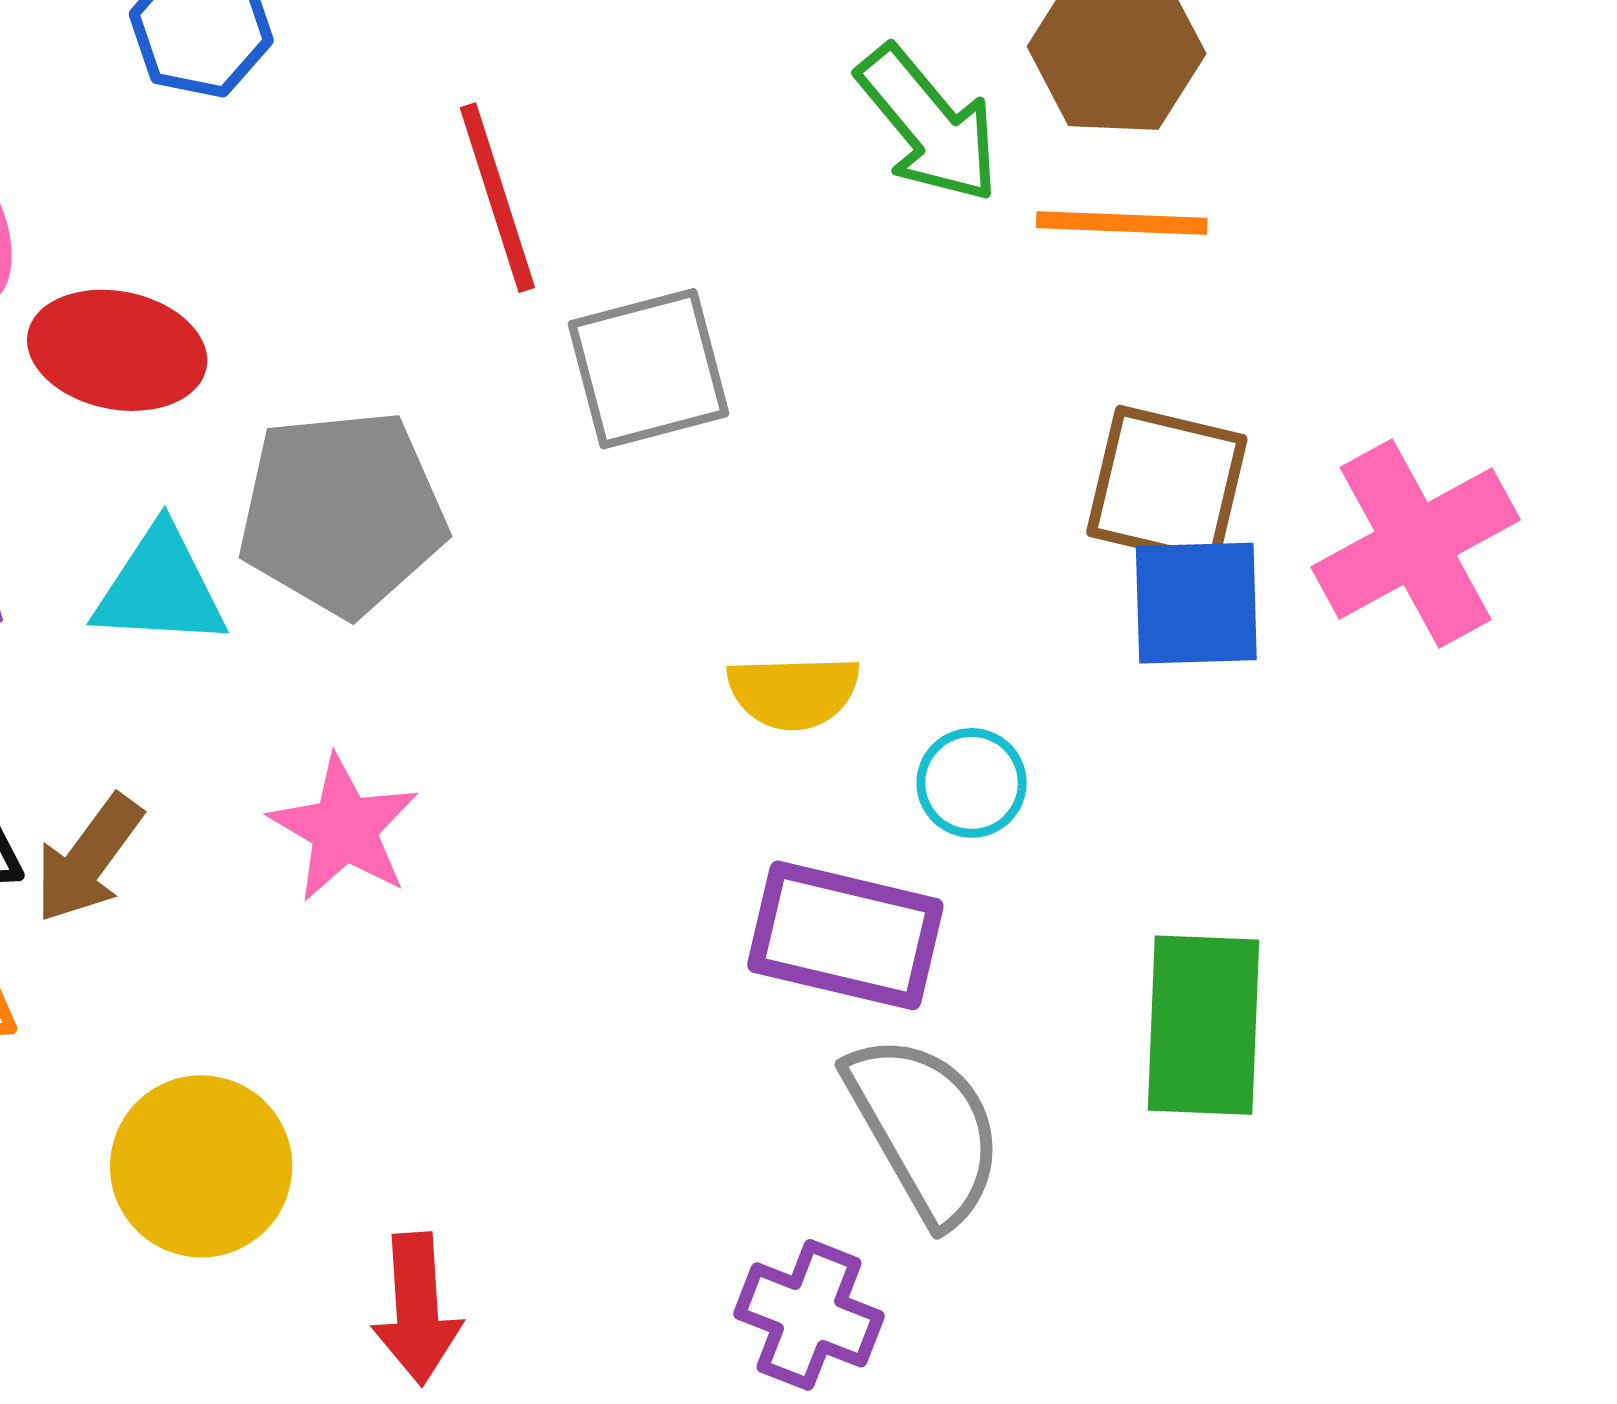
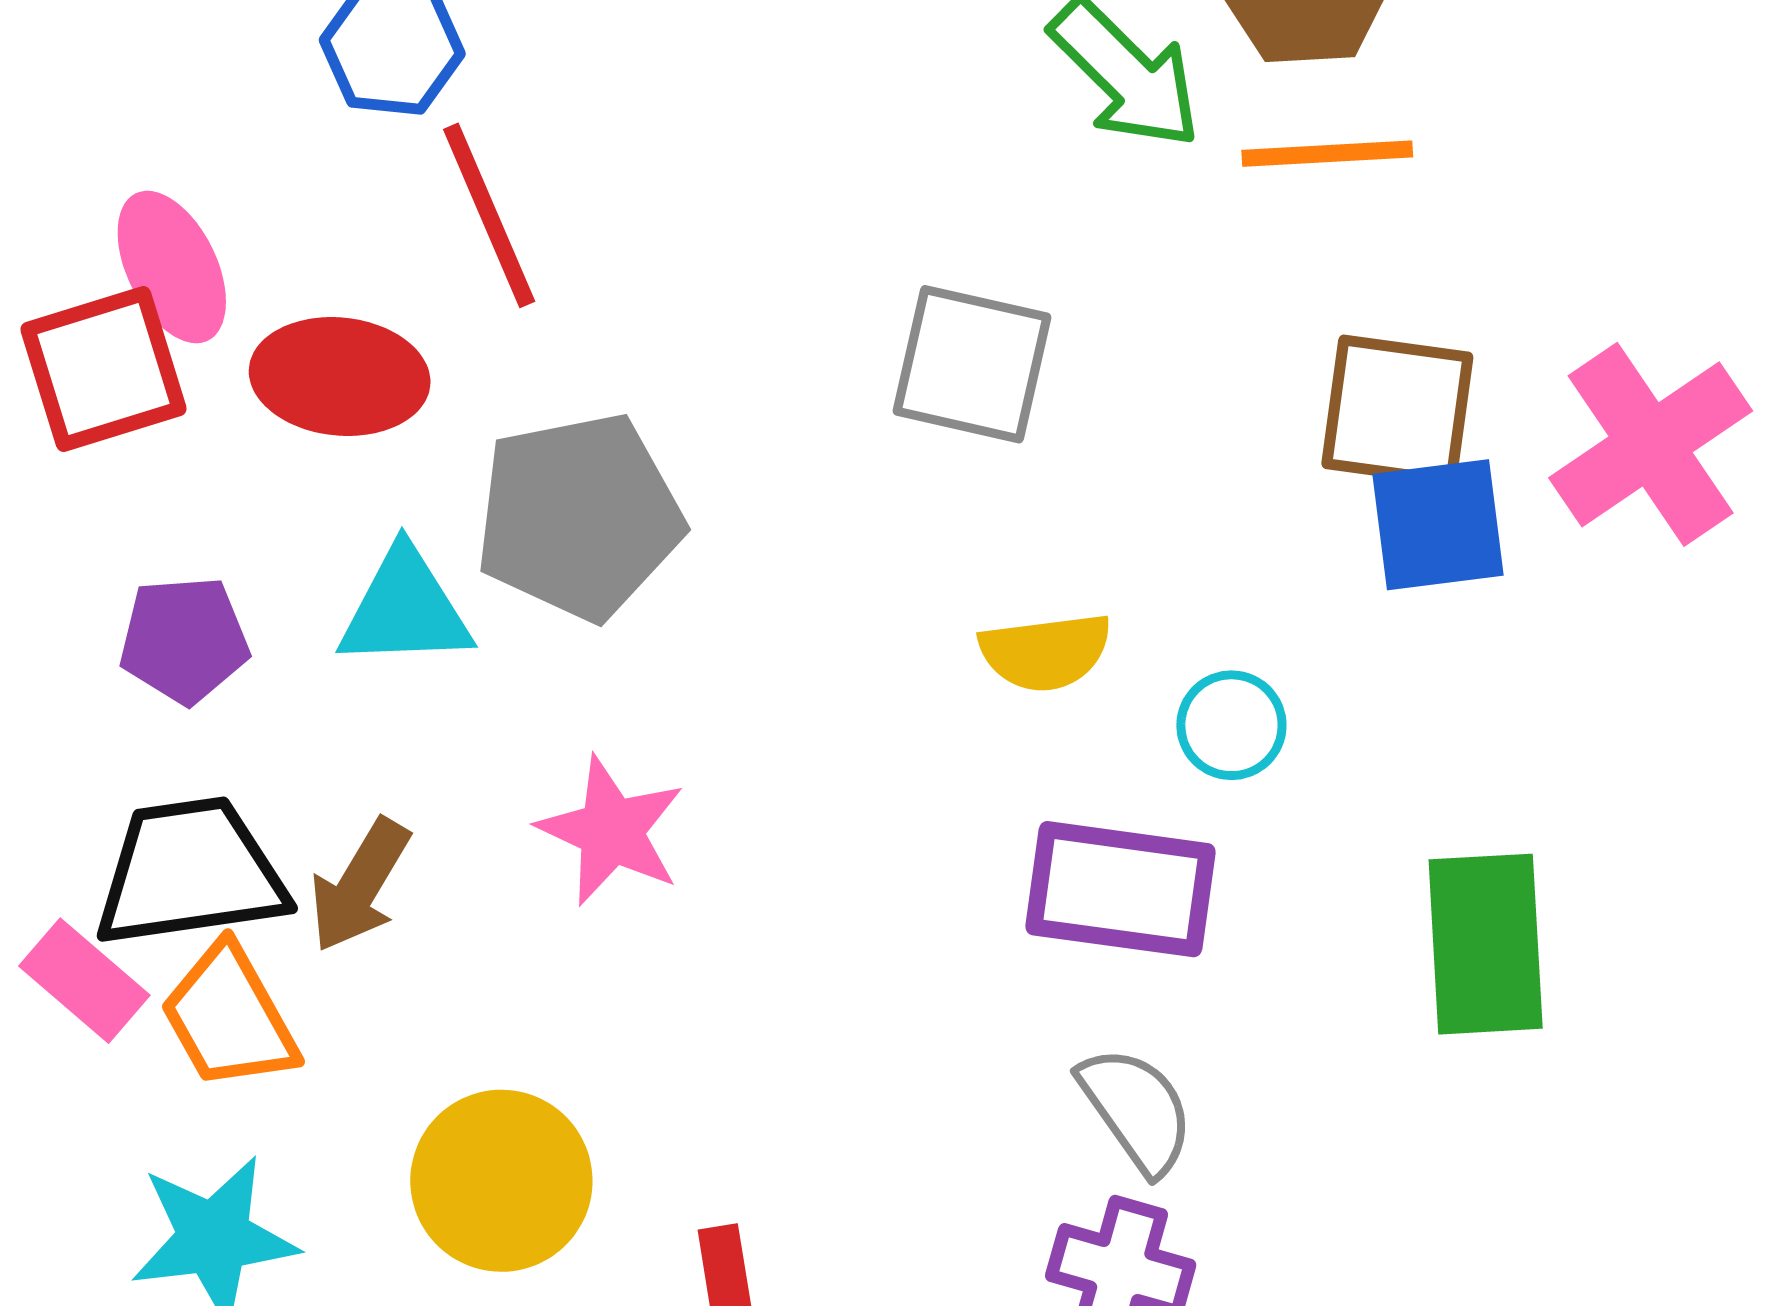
red line: (497, 198) -> (489, 215), moved
gray square: (648, 369) -> (972, 364), moved, turned 33
gray semicircle: (925, 1129) -> (1136, 1110), moved, size x0.7

